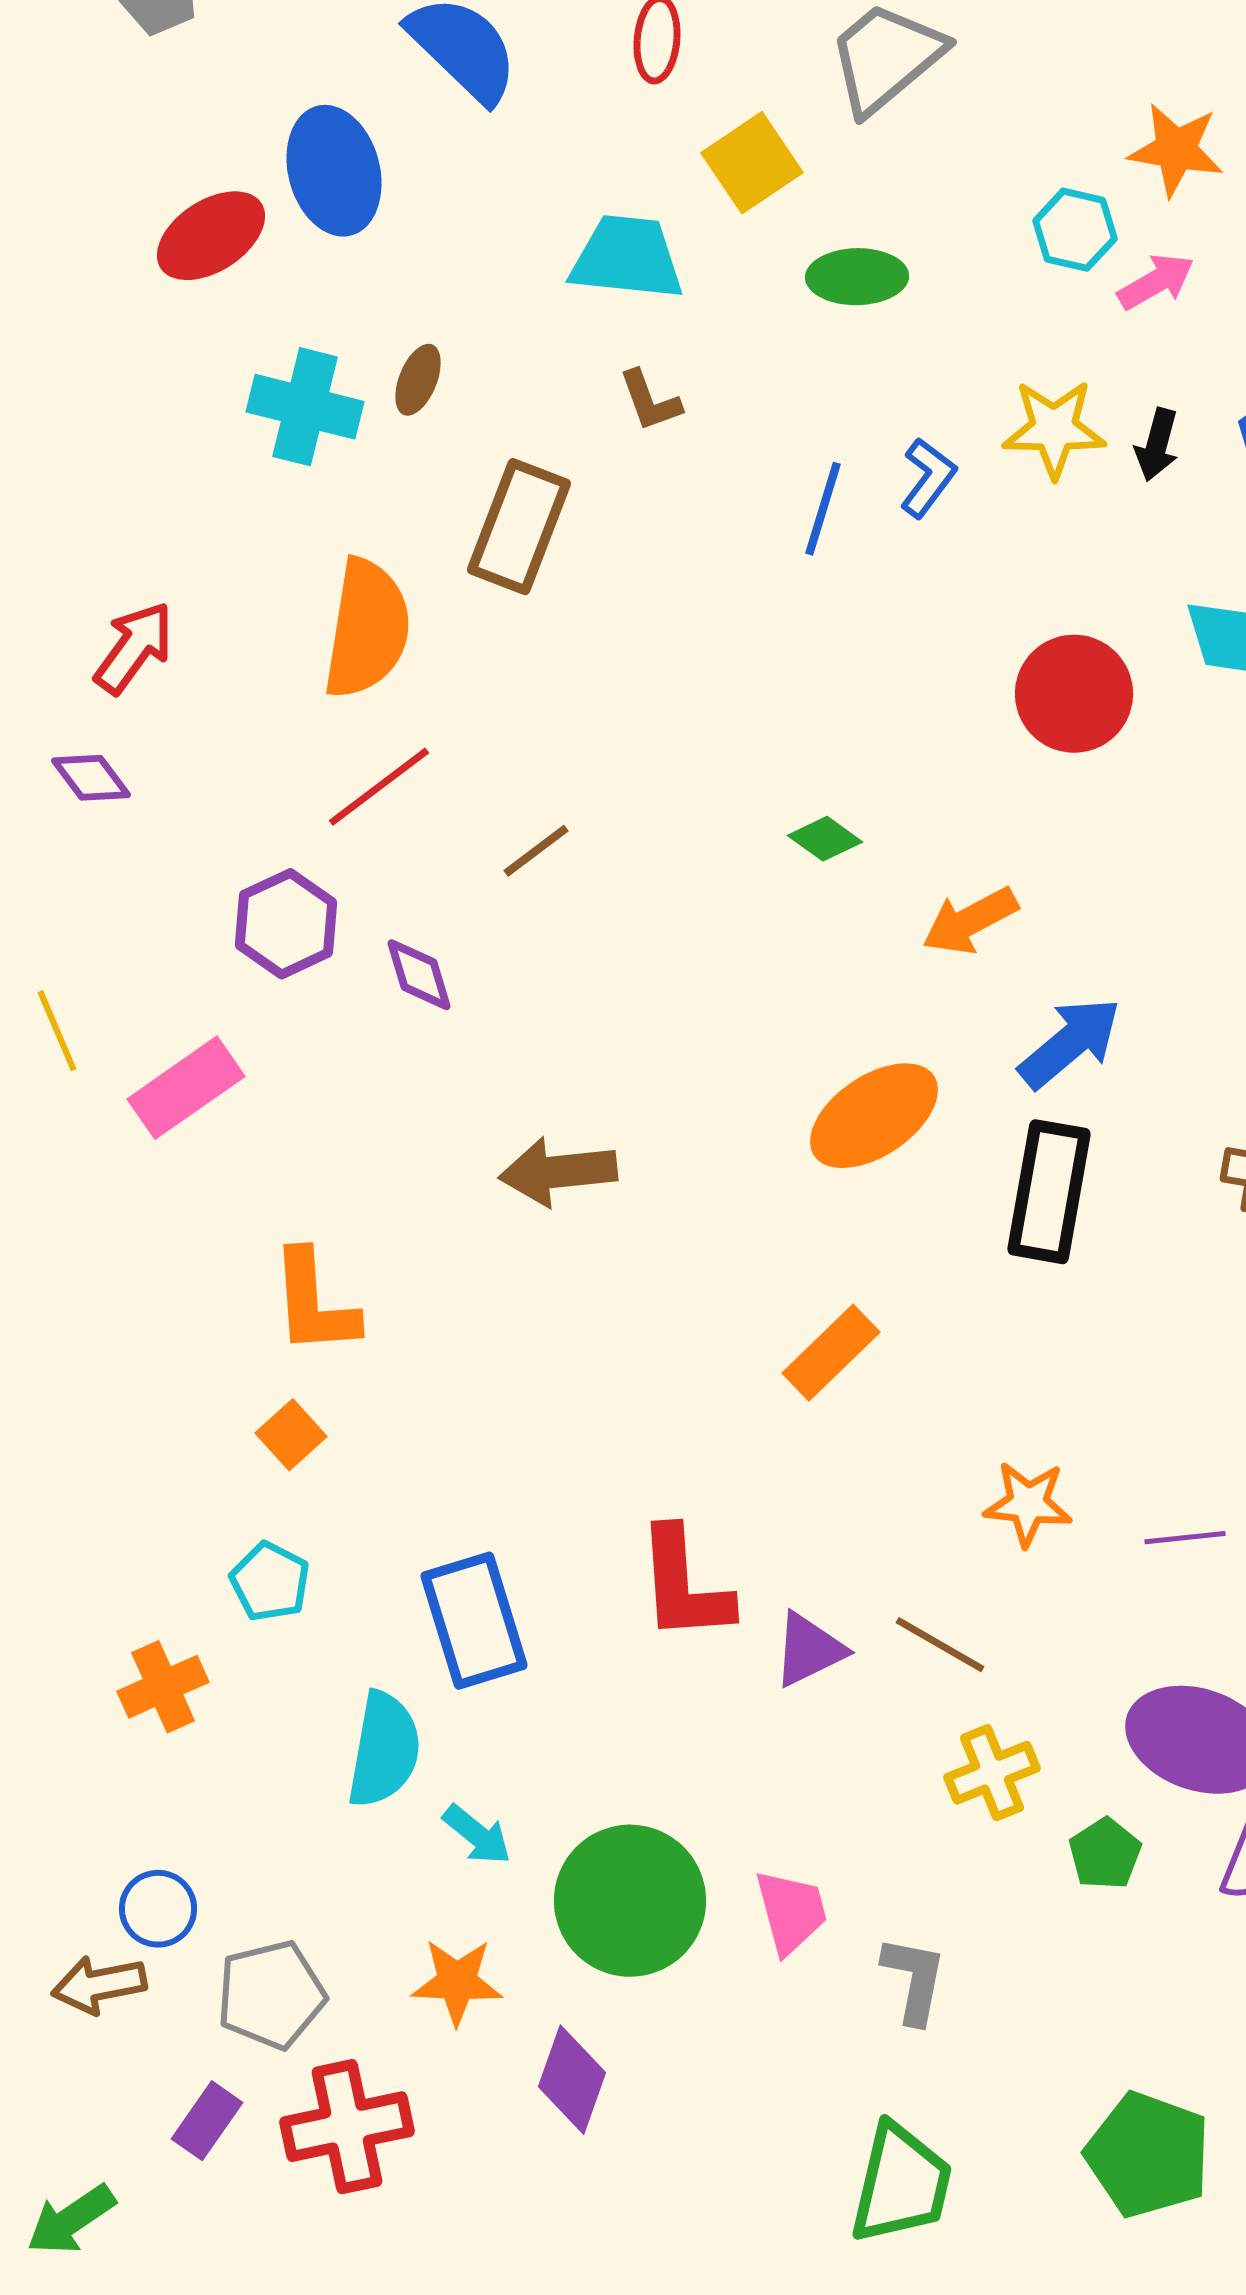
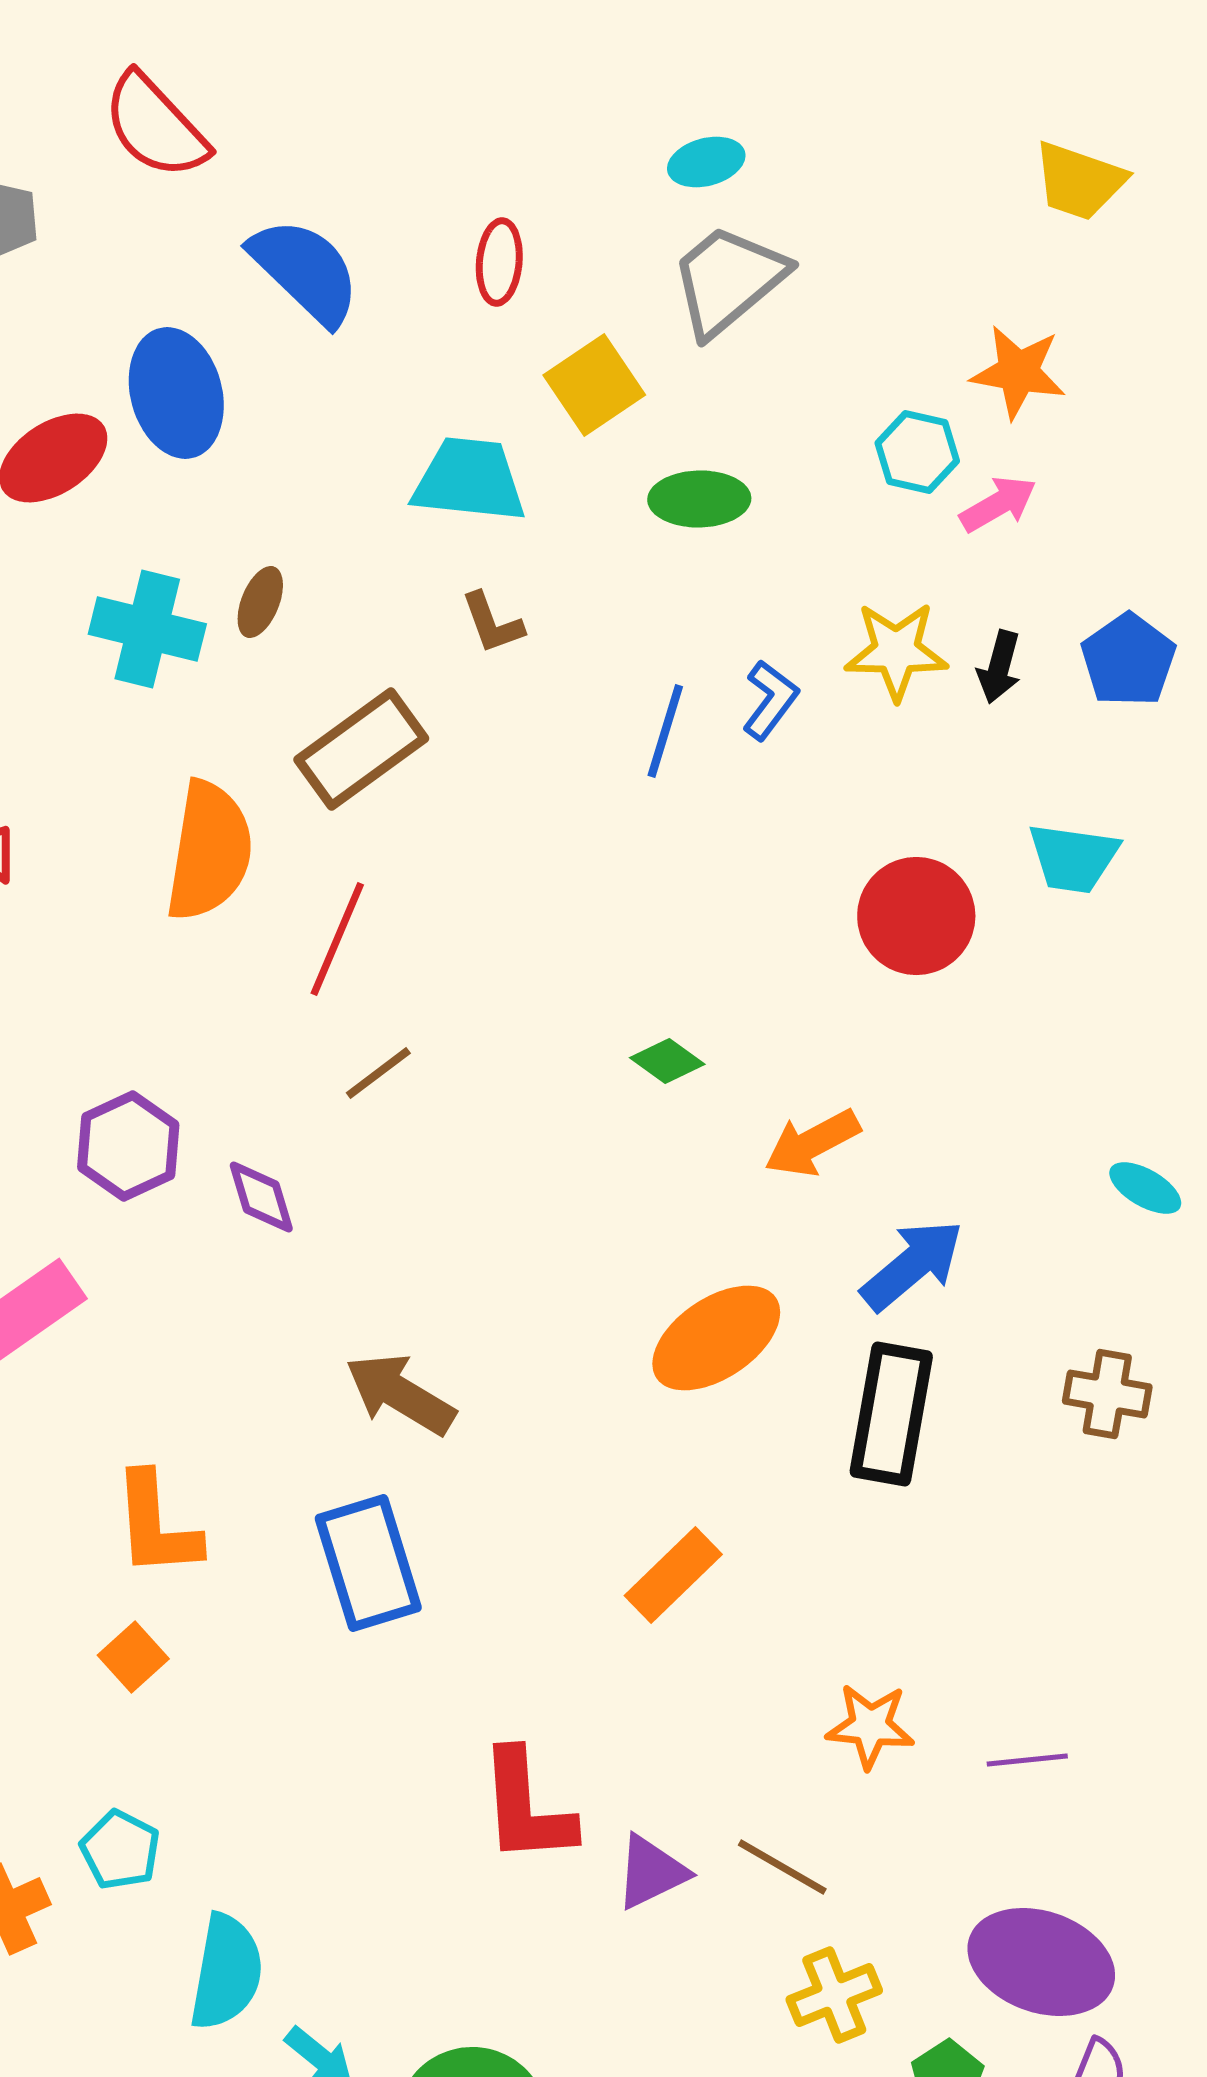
brown rectangle: (519, 527) -> (361, 749), turned 33
red line: (379, 787) -> (337, 939), moved, turned -30
brown arrow: (558, 1172) -> (400, 1394), turned 37
cyan pentagon: (270, 1582) -> (120, 1850), moved
blue rectangle: (474, 1621) -> (368, 1563), moved

